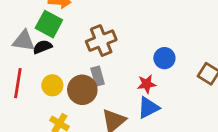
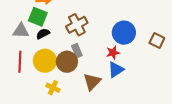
black semicircle: (42, 47) -> (43, 34), moved
blue circle: (164, 58) -> (124, 33), size x1.5
yellow circle: (52, 85) -> (45, 61), size x1.5

